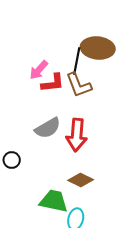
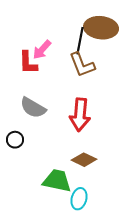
red L-shape: (53, 83) -> (28, 63), moved, turned 95
gray semicircle: (48, 128) -> (33, 108), moved, turned 60

